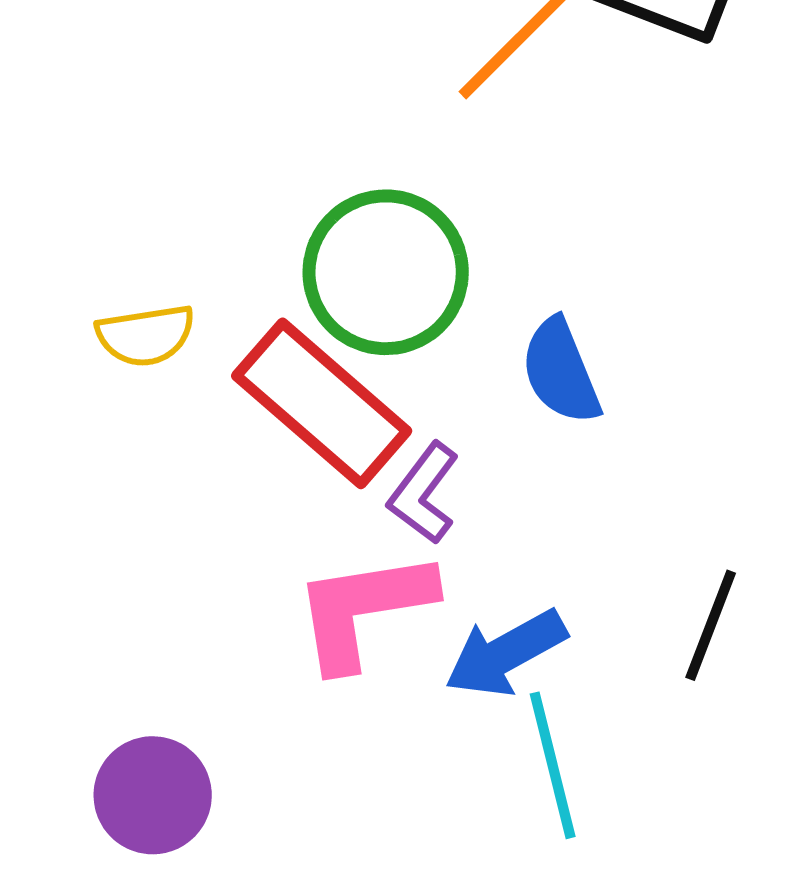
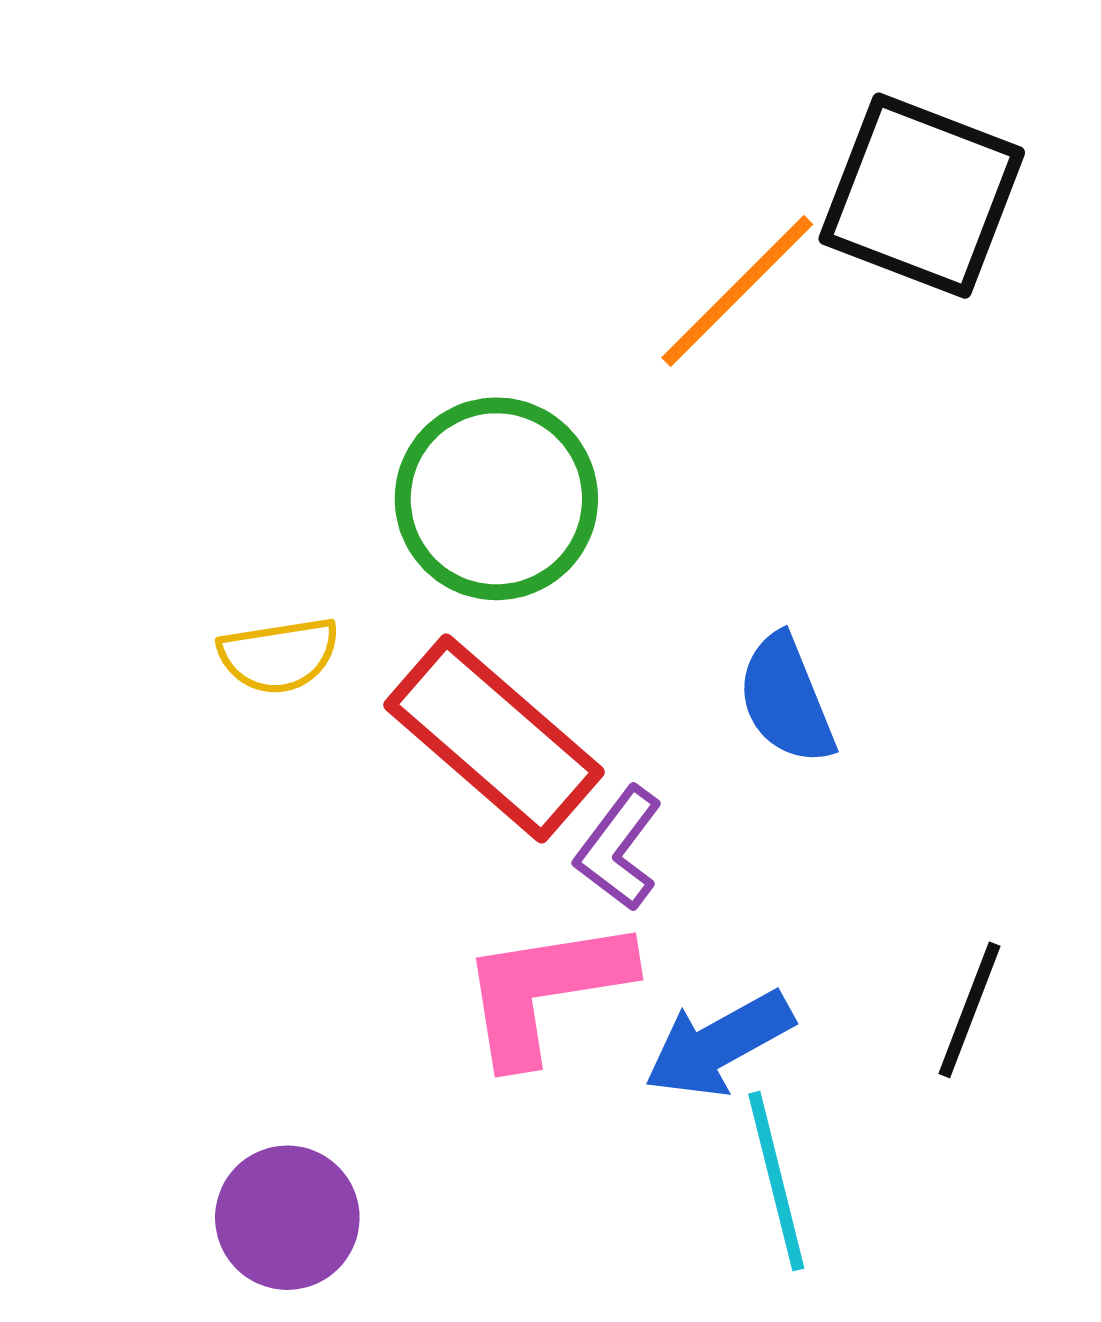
green circle: (386, 272) -> (496, 499), moved

